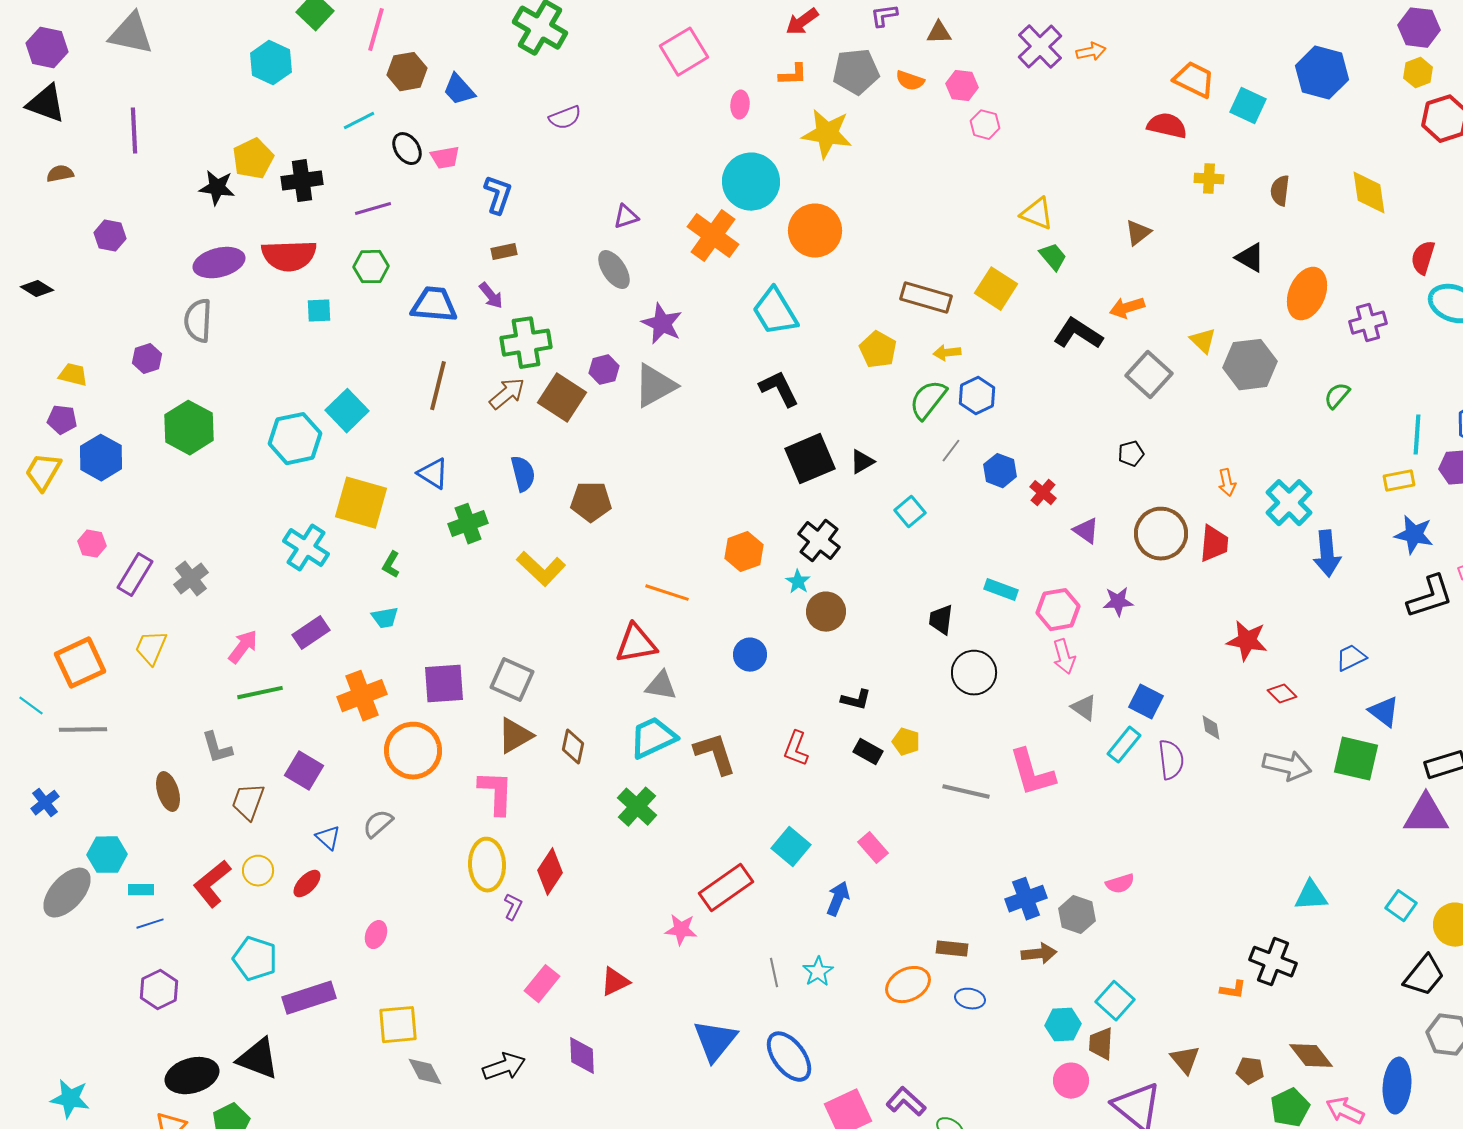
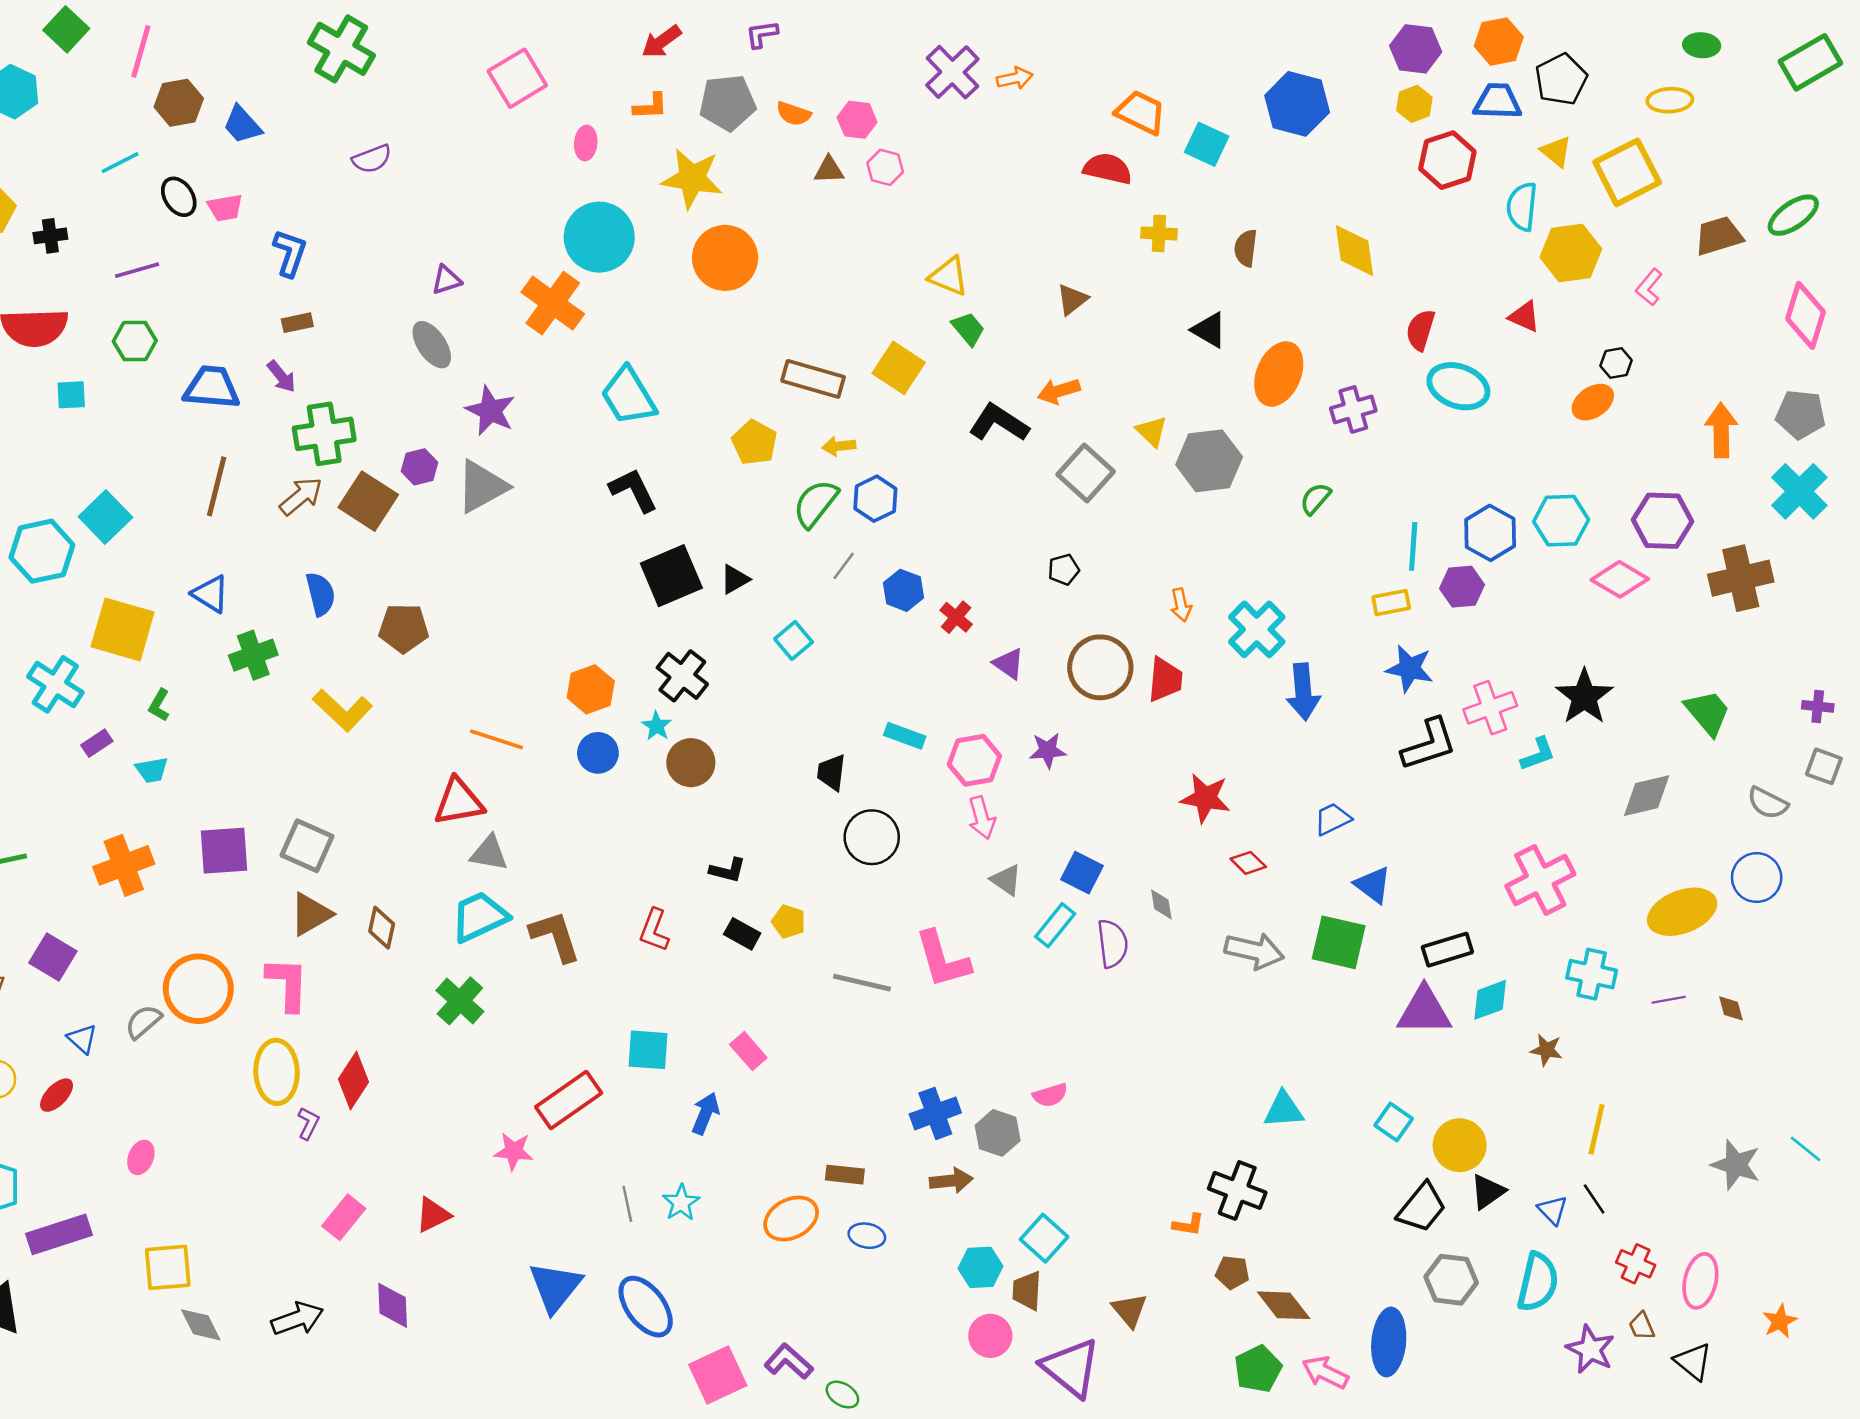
brown triangle: (939, 33) -> (829, 170), moved
black cross: (302, 181) -> (50, 236), size x0.7
orange circle: (815, 231) -> (725, 258), moved
purple rectangle: (311, 633) -> (97, 743), moved, size x0.7
blue circle: (750, 655) -> (598, 753), moved
orange circle: (413, 751) -> (198, 989), moved
cyan square: (791, 847) -> (648, 1050), turned -36
brown pentagon: (1250, 1071) -> (1232, 1272), moved

